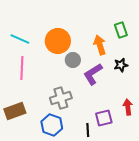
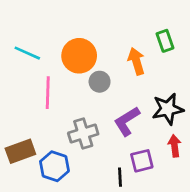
black star: (121, 65) -> (168, 109), moved, size x1.6
pink line: (22, 68) -> (48, 93), moved
purple L-shape: (93, 74) -> (127, 121), moved
blue hexagon: (52, 125) -> (55, 166), moved

